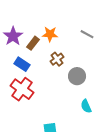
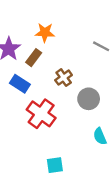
orange star: (50, 34) -> (45, 33), moved
red cross: (22, 89) -> (41, 114), moved

